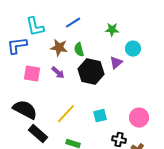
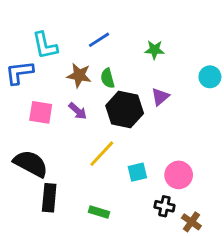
cyan circle: (133, 49) -> (210, 77), moved
yellow line: (66, 114) -> (102, 154), moved
pink circle: (139, 118) -> (179, 175), moved
black rectangle: (38, 134) -> (49, 198), turned 54

